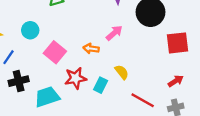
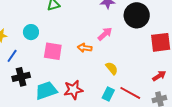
pink square: (55, 52) -> (53, 51), turned -30
red star: (76, 78) -> (73, 90), moved
cyan rectangle: (101, 85) -> (108, 94), moved

